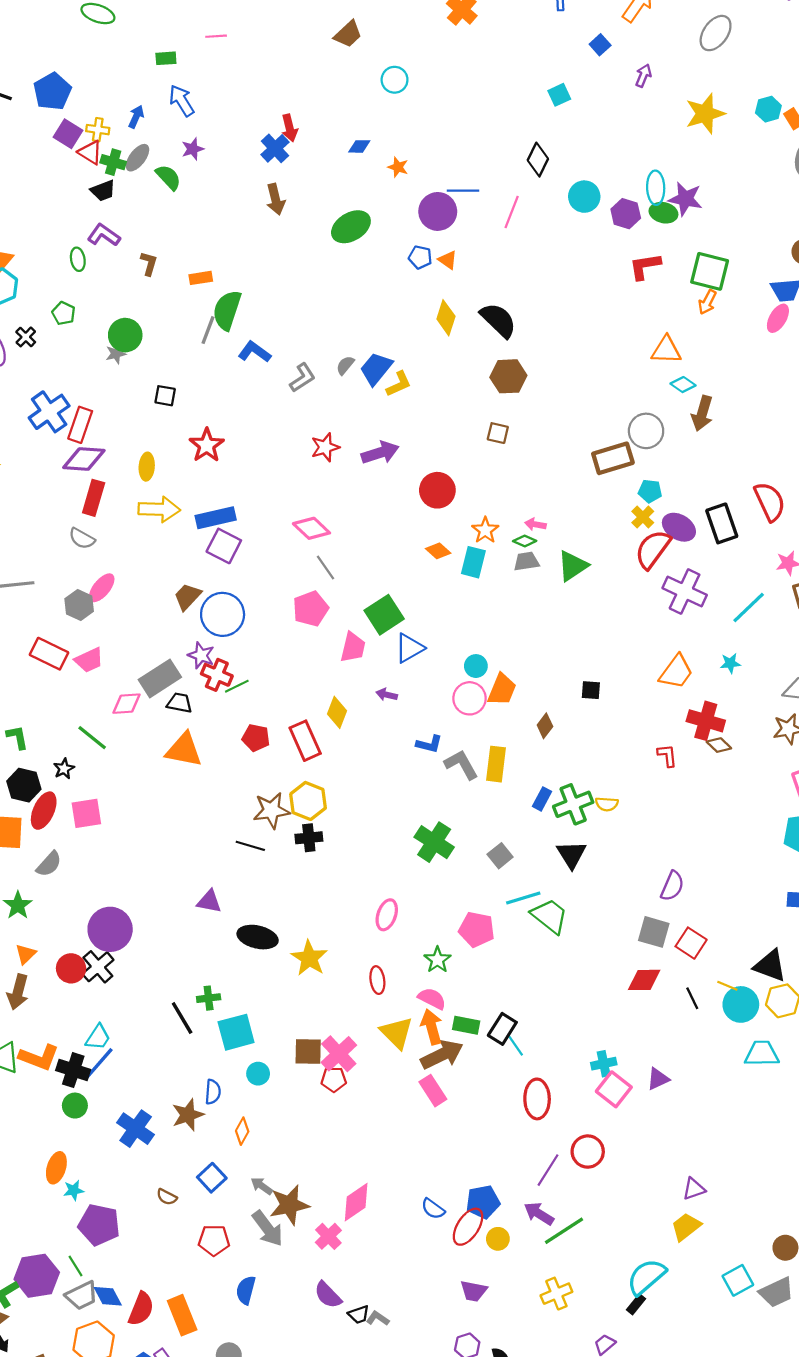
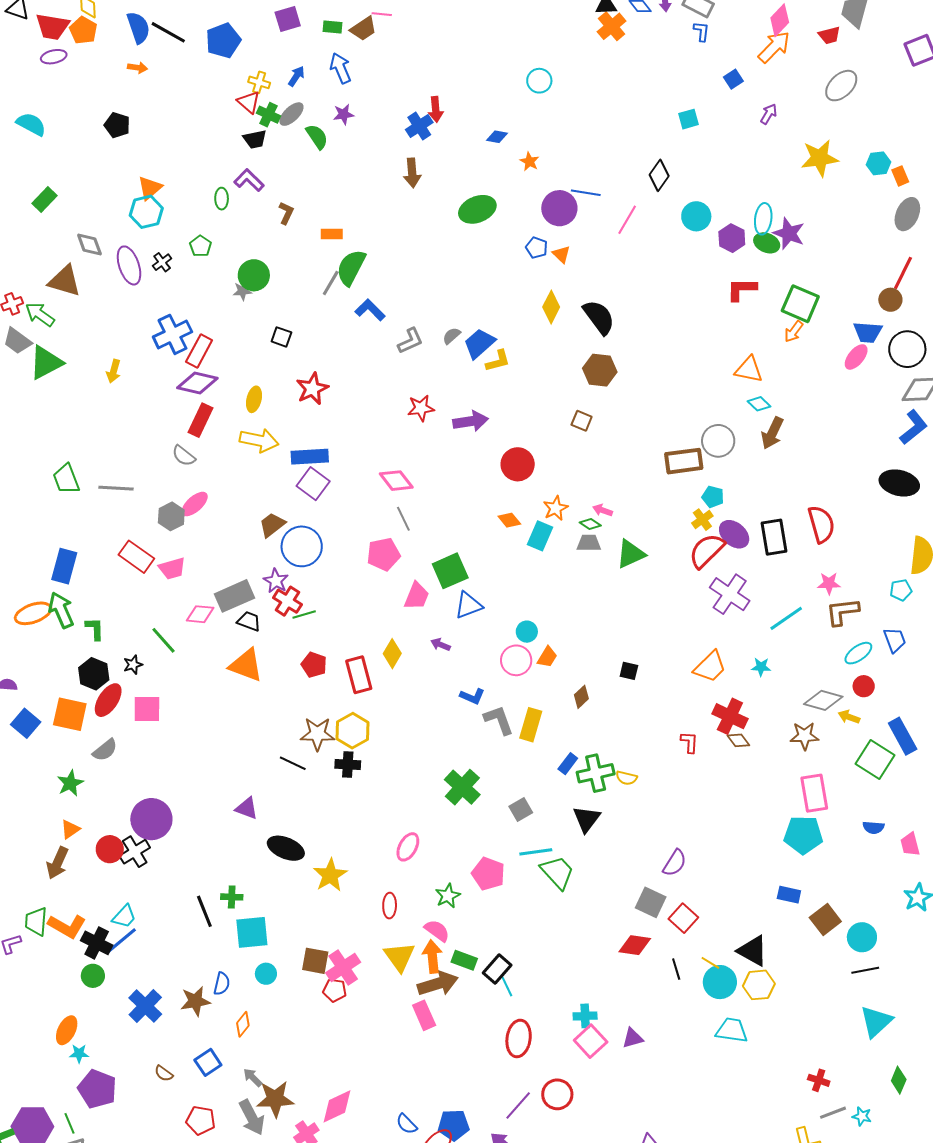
brown trapezoid: (348, 34) -> (363, 29), moved
purple square: (68, 134) -> (288, 19), moved, turned 32
orange trapezoid: (502, 690) -> (547, 657), size x0.7

